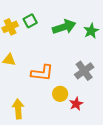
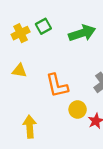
orange L-shape: (42, 73) -> (57, 86), turned 70

